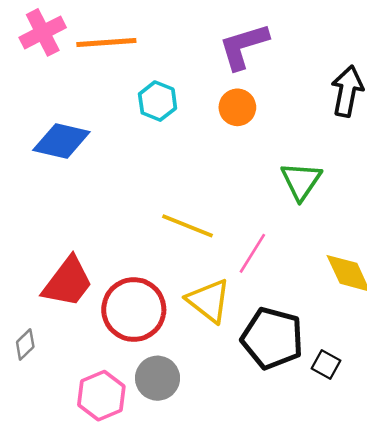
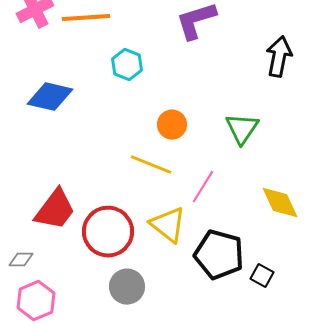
orange circle: (237, 107) -> (172, 125), moved
gray diamond: (25, 344) -> (21, 260), turned 45
pink hexagon: (101, 396) -> (36, 301), moved

